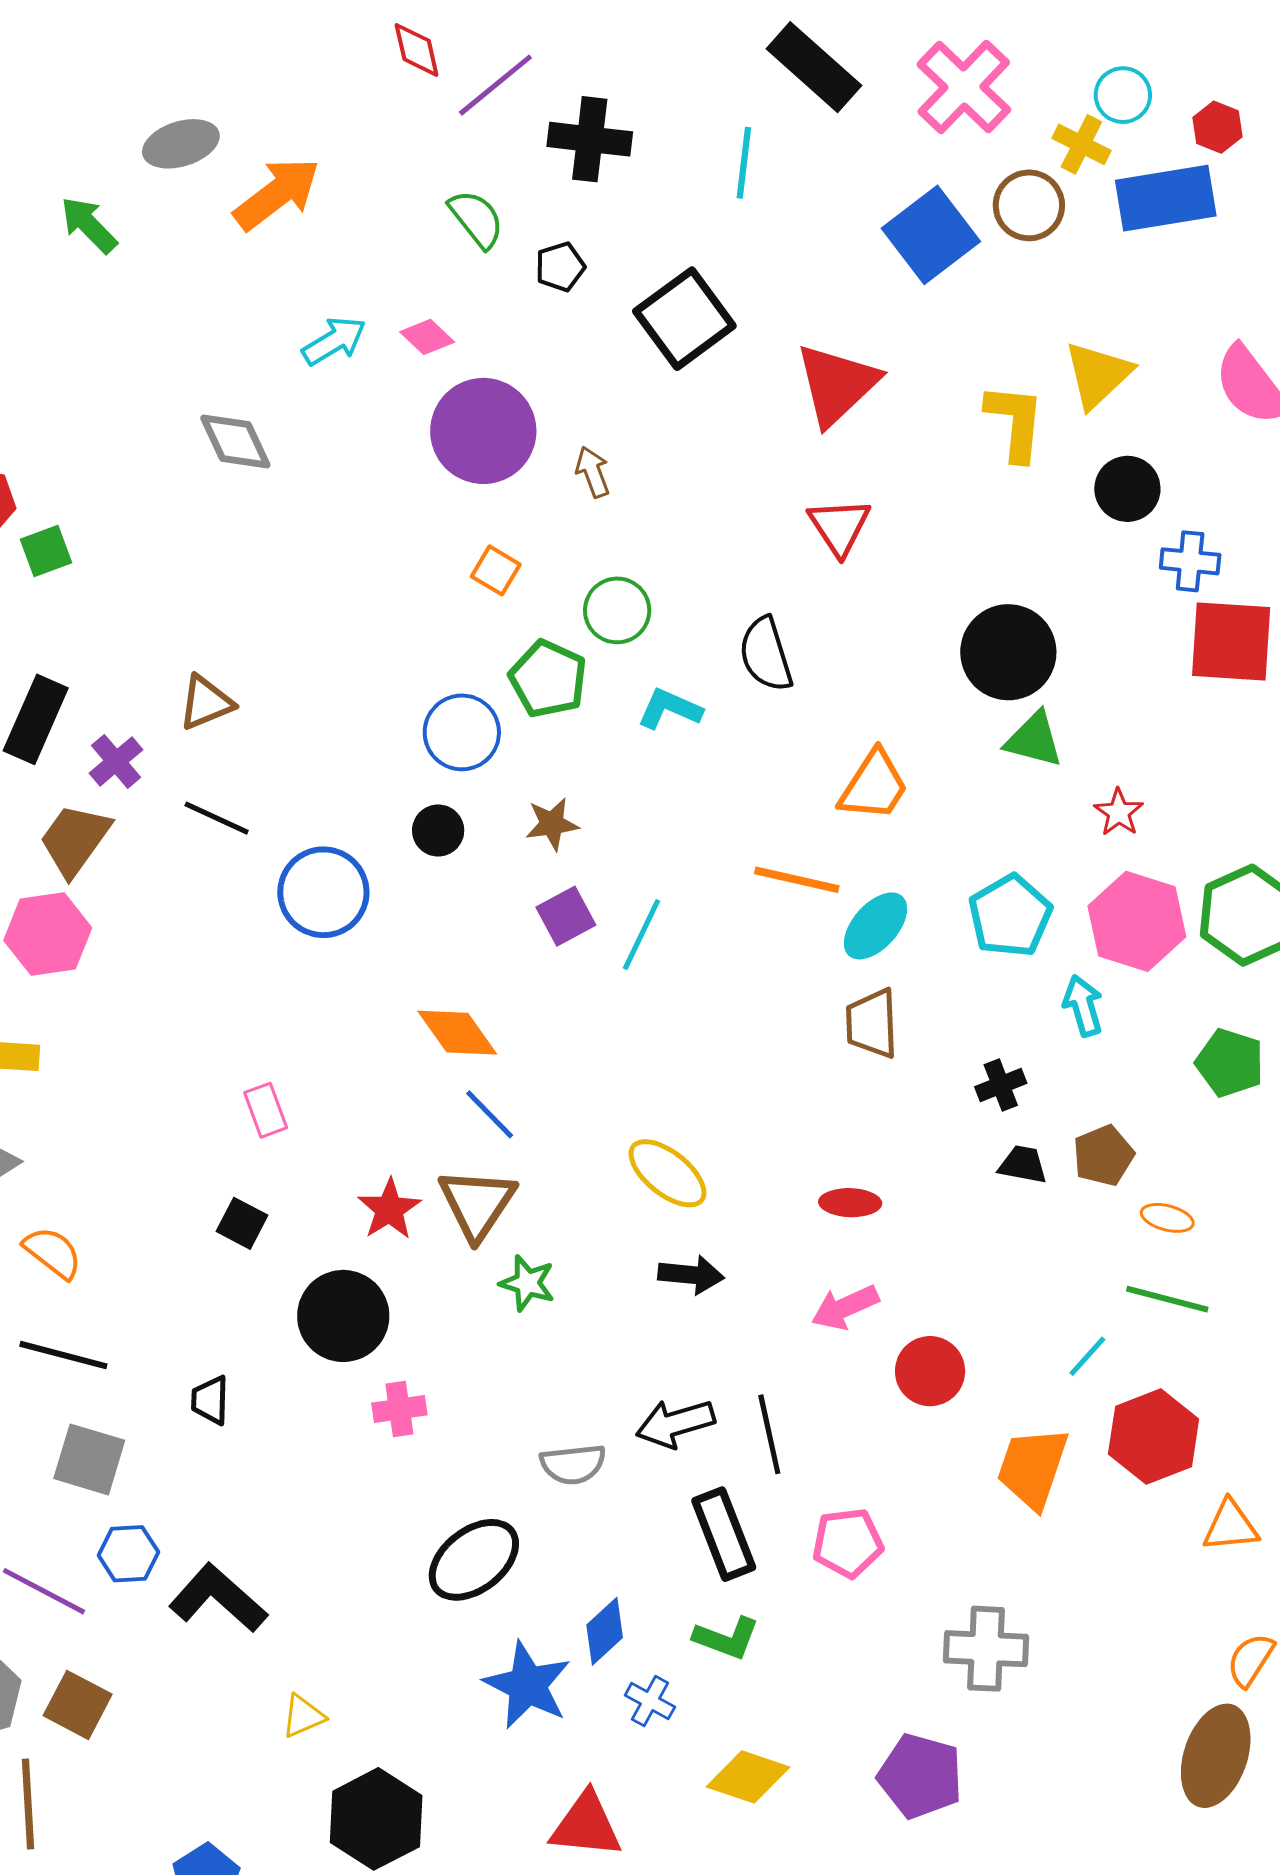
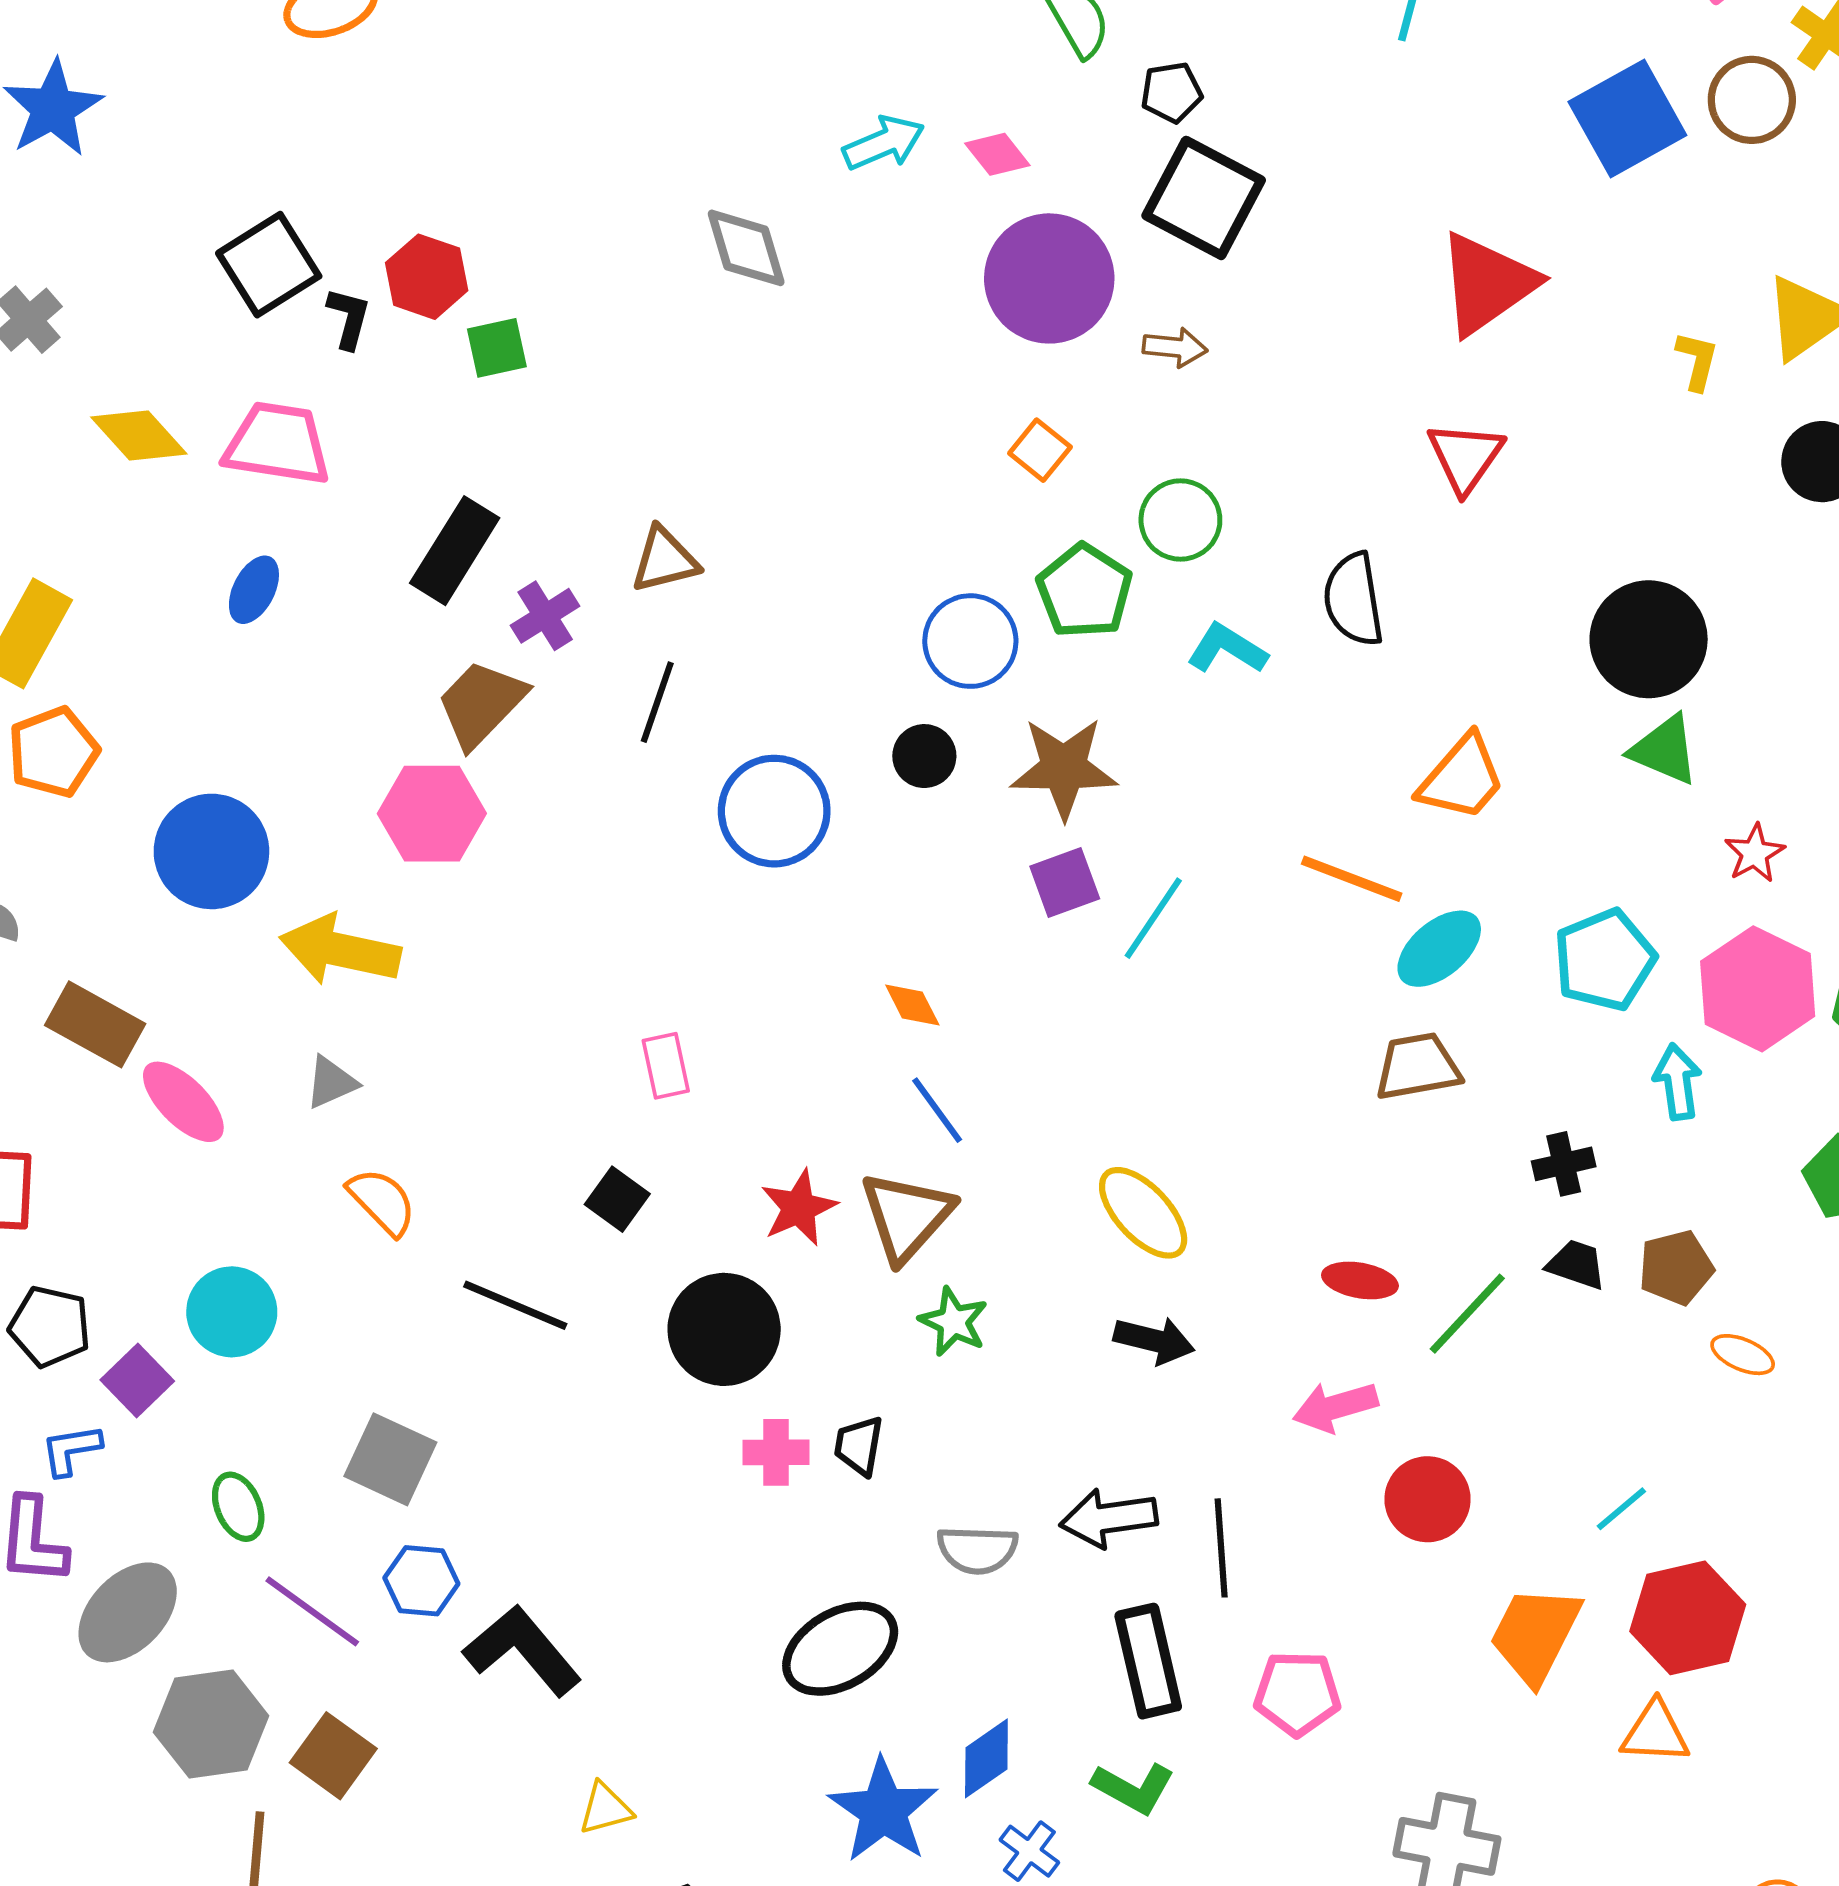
black square: (684, 319) -> (1204, 198), moved, turned -34
yellow L-shape: (1015, 422) -> (1697, 361), size x0.6
brown arrow: (593, 472) -> (1175, 347), turned 108
black line: (217, 818) -> (657, 702), turned 76
brown star: (552, 824) -> (1064, 768), size x1.6
brown trapezoid: (872, 1024) -> (1418, 1067), turned 74
orange diamond: (457, 1033) -> (912, 1005), size x0.6
green line: (1167, 1299) -> (1467, 1314), moved, turned -70
black line: (63, 1355) -> (515, 1305), moved
black trapezoid: (210, 1400) -> (859, 1446), moved
orange triangle: (1230, 1526) -> (1655, 1733), moved

